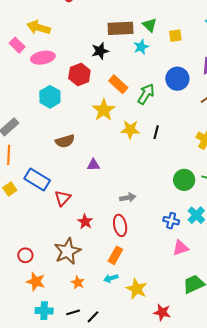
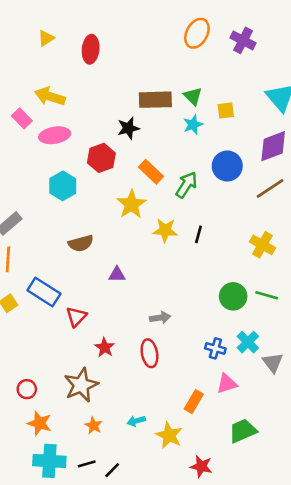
cyan star: (141, 47) -> (193, 125), moved
orange rectangle: (115, 255) -> (194, 402), moved
cyan cross: (44, 311) -> (49, 461), size x1.4

